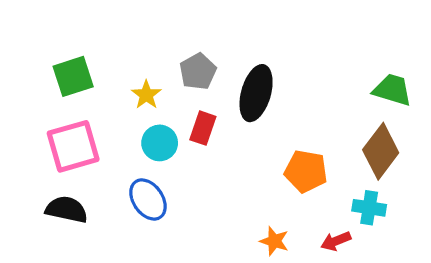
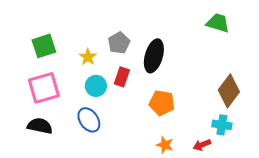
green trapezoid: (392, 90) -> (218, 23), moved
orange pentagon: (306, 171) -> (162, 103), moved

